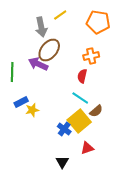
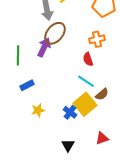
purple arrow: (38, 64) -> (44, 47), turned 90
red semicircle: (82, 76) -> (88, 59), turned -32
yellow star: (32, 110) -> (38, 110), moved
red triangle: (87, 148) -> (102, 138), moved

